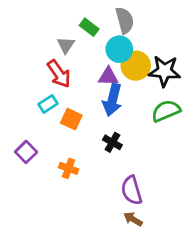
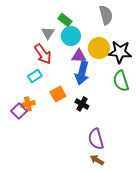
gray semicircle: (125, 20) -> (106, 15), moved
cyan circle: (119, 49) -> (71, 36), moved
green semicircle: (166, 111) -> (121, 81), turned -85
orange square: (71, 119) -> (58, 94), moved, turned 35
orange cross: (69, 168) -> (28, 104), moved, turned -32

